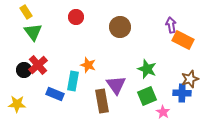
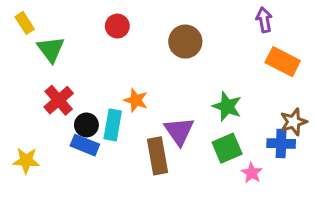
yellow rectangle: (26, 12) -> (25, 23), moved
purple arrow: (171, 25) -> (264, 20), moved
black circle: (24, 70) -> (86, 125), moved

